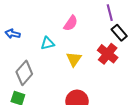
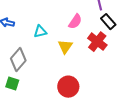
pink semicircle: (71, 23) -> (75, 22), moved

